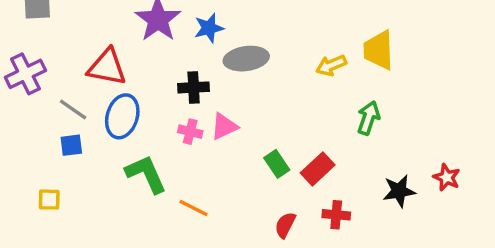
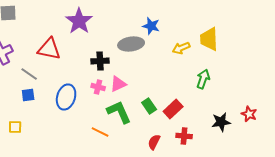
blue star: (209, 28) -> (151, 26), moved, turned 30
blue ellipse: (122, 116) -> (66, 97), moved
green L-shape: (146, 174) -> (119, 112), moved

